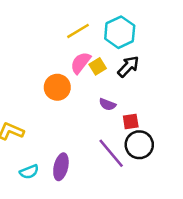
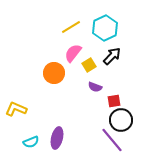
yellow square: (98, 66) -> (89, 65), moved
purple line: (111, 153) -> (112, 140), moved

